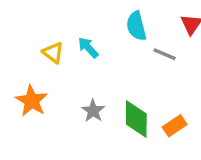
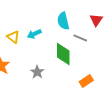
cyan arrow: (88, 48) -> (34, 34), turned -72
green diamond: (136, 119) -> (63, 54), moved

